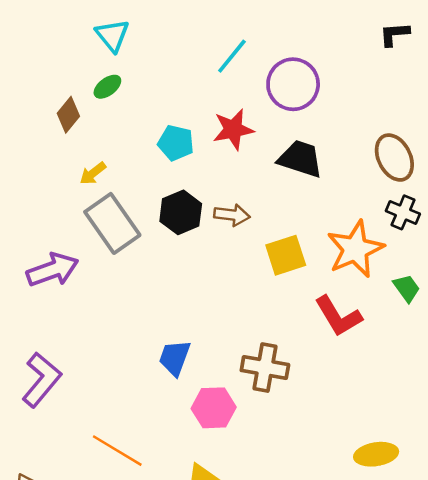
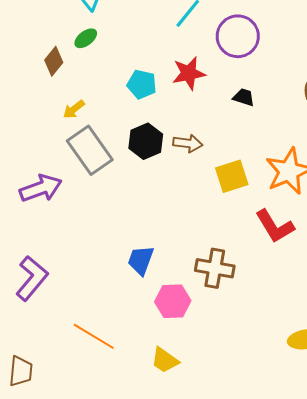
black trapezoid: (300, 159) -> (244, 97), size x0.6

